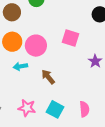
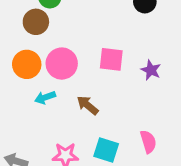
brown circle: (12, 12) -> (36, 22), moved
pink square: (71, 38) -> (111, 59), moved

